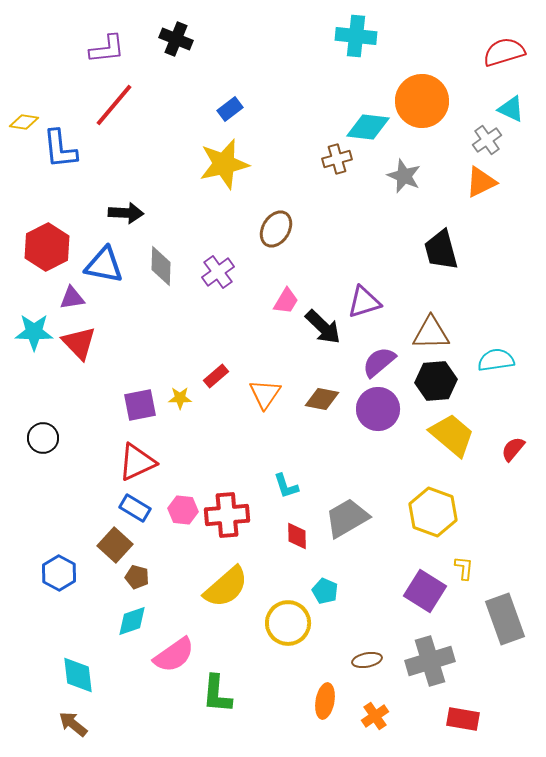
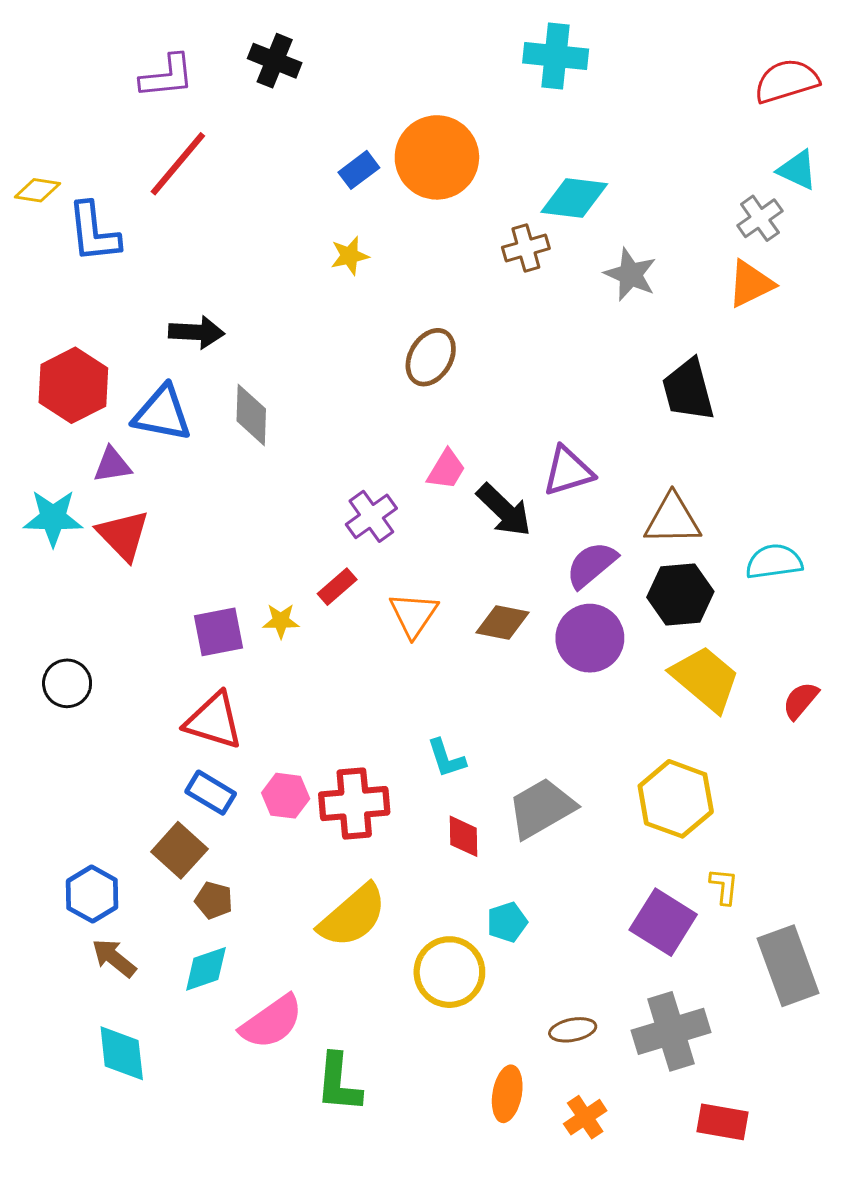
orange circle: (422, 101) -> (437, 157), moved
yellow star: (224, 164) -> (350, 256), size x0.5
purple cross: (218, 272) -> (371, 516), moved
red triangle: (137, 462) -> (214, 721), turned 42
cyan pentagon: (325, 591) -> (507, 922), turned 30
brown arrow: (73, 724) -> (114, 958), moved

